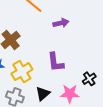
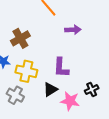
yellow cross: (22, 72) -> (26, 71), turned 35
black triangle: (43, 94) -> (50, 89), moved

